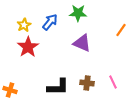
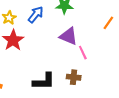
pink line: (113, 82) -> (83, 53), moved

